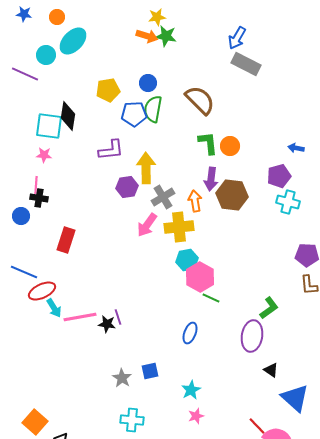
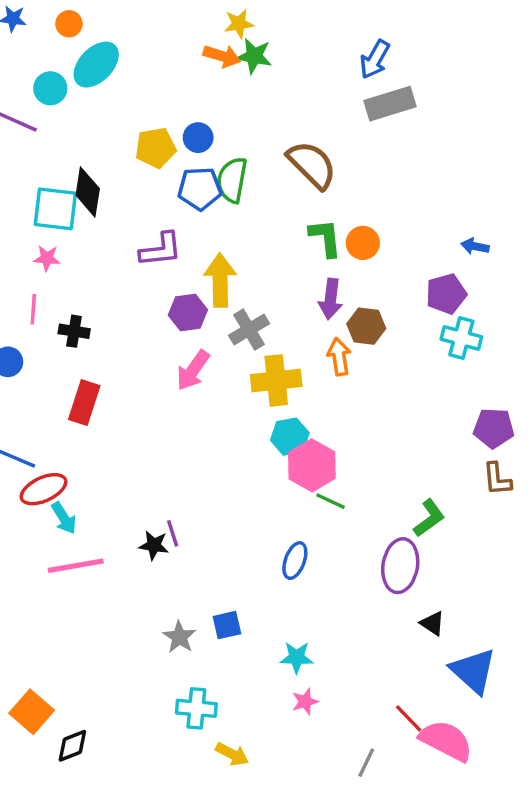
gray rectangle: (246, 64) -> (390, 104), turned -44
blue circle: (148, 83) -> (198, 138), moved
brown hexagon: (232, 195) -> (366, 326), size x0.7
black cross: (39, 198) -> (74, 331), moved
orange arrow: (195, 201) -> (339, 357), moved
pink arrow: (147, 225) -> (193, 370), moved
pink line: (80, 317) -> (76, 566), moved
cyan star: (191, 390) -> (297, 657), turned 30

